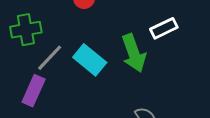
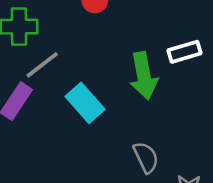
cyan rectangle: (90, 60) -> (85, 103), moved

